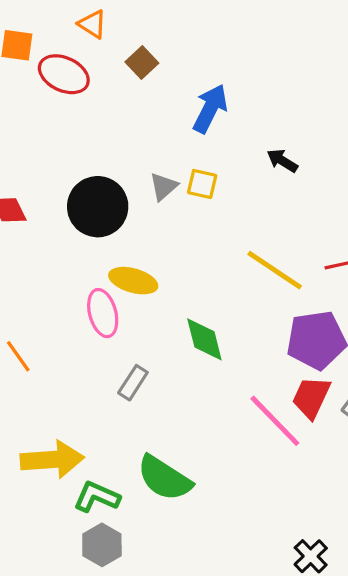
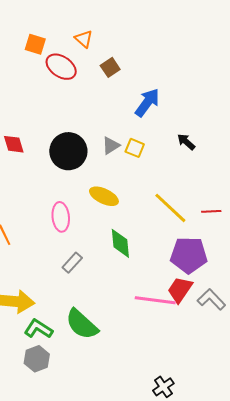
yellow ellipse: (133, 281) -> (104, 196), moved
pink line: (275, 421) -> (155, 300), turned -48

